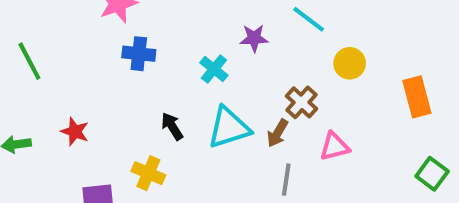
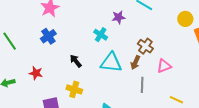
blue cross: (139, 54) -> (48, 36), moved, turned -35
yellow circle: (350, 63) -> (185, 19), moved
black arrow: (172, 126) -> (76, 61), moved
cyan triangle: (229, 128) -> (111, 63), turned 30

